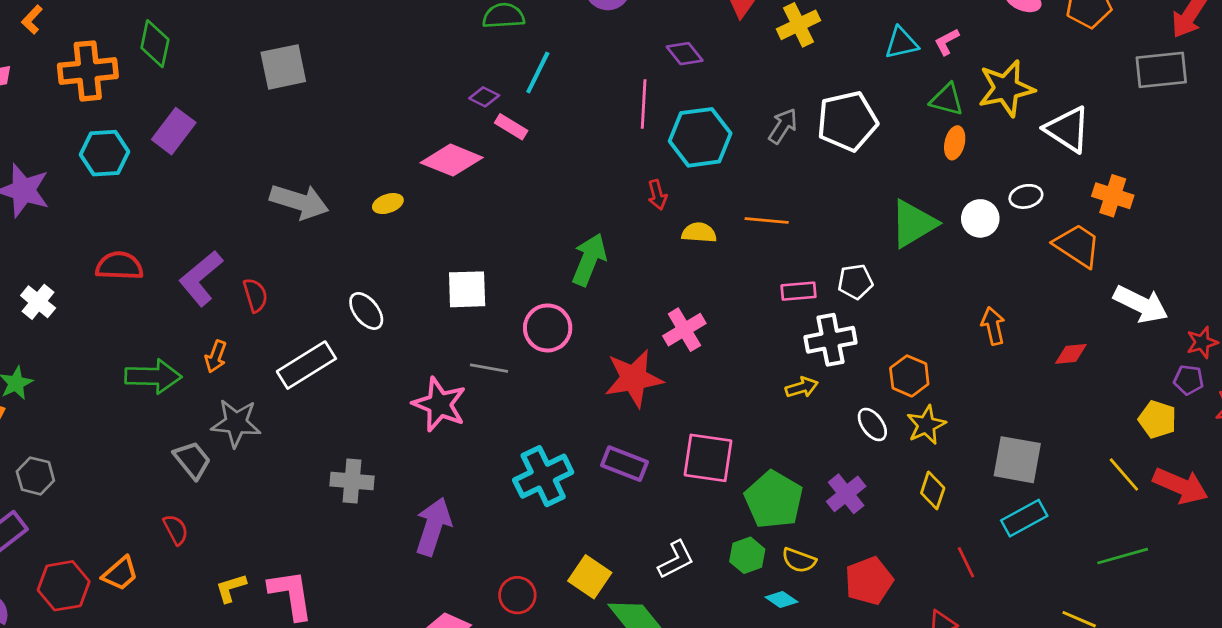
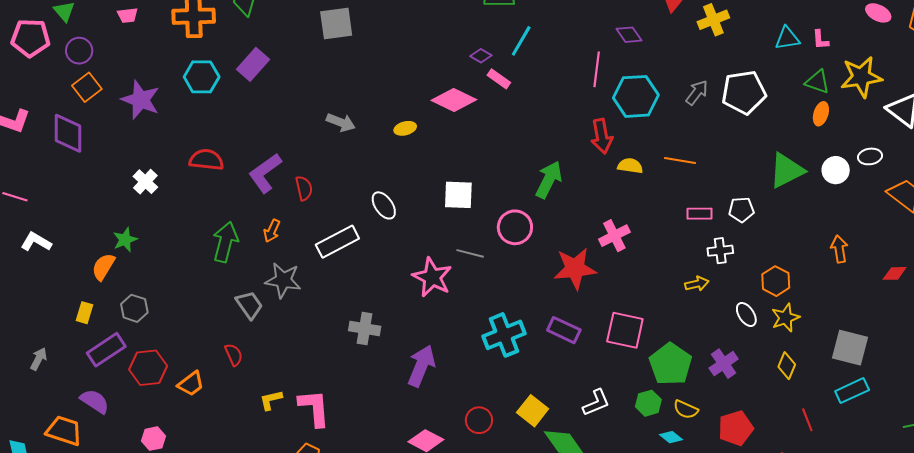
pink L-shape: (947, 42) -> (820, 40), turned -70
red arrow: (657, 195) -> (602, 136), size x1.6
gray arrow: (299, 202) -> (341, 122), size x0.7
white cross: (831, 340) -> (720, 251), size x0.7
green arrow: (153, 376) -> (225, 242), turned -81
red hexagon: (64, 586) -> (148, 368), moved

